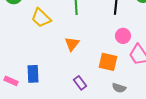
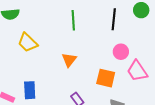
yellow trapezoid: (41, 18) -> (28, 43), moved

